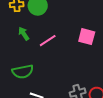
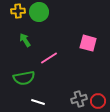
pink line: (48, 41) -> (49, 58), moved

